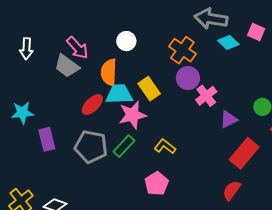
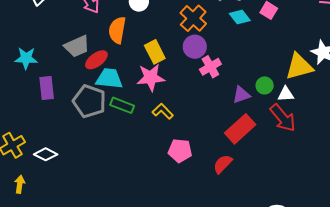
gray trapezoid: (67, 66) -> (77, 46), moved, turned -68
cyan trapezoid: (119, 94) -> (109, 78), moved
pink star: (132, 115) -> (151, 78), moved
purple triangle: (229, 119) -> (241, 95), moved
green rectangle: (124, 146) -> (122, 105), turned 60
pink pentagon: (157, 184) -> (180, 151), moved, turned 30

